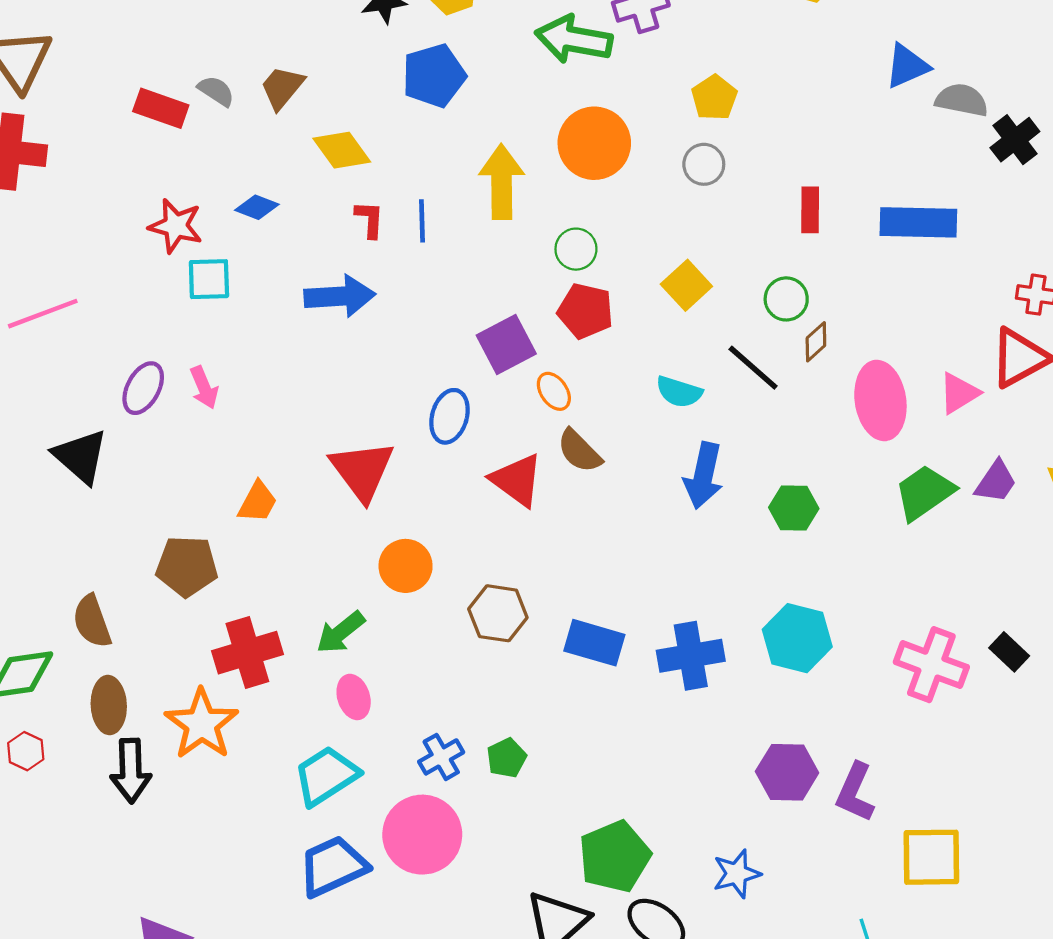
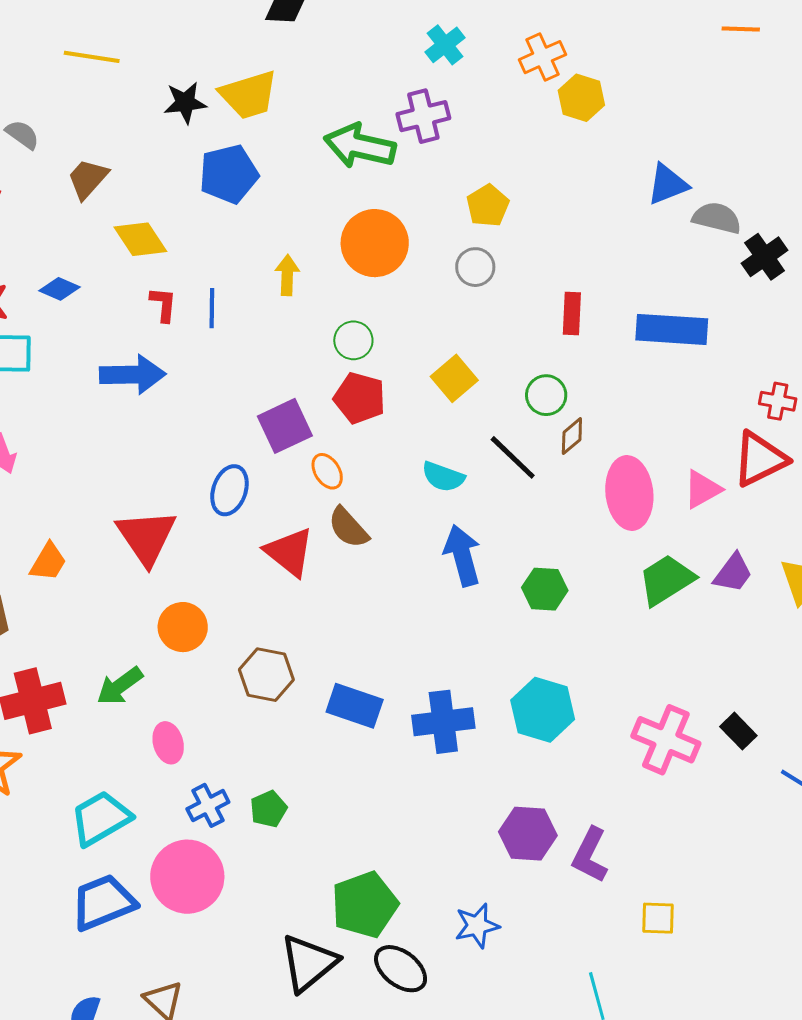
gray semicircle: (216, 91) -> (22, 135), moved
yellow arrow: (502, 182) -> (287, 275), size x0.6
blue arrow: (703, 476) -> (462, 555), turned 150
pink ellipse: (354, 697) -> (168, 743), moved
yellow square: (931, 857) -> (658, 918), size x0.6

